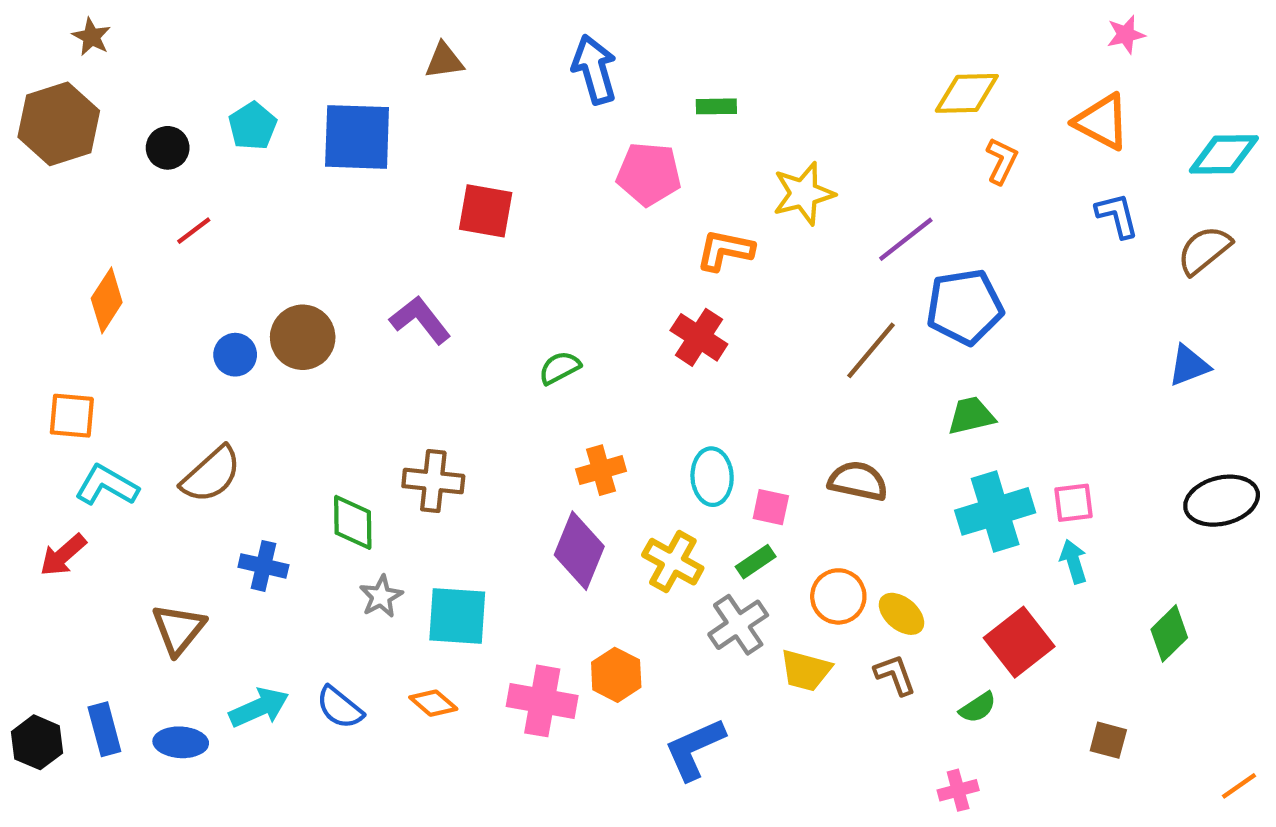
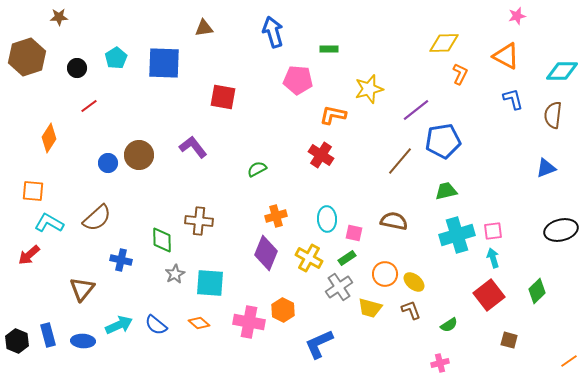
brown star: (91, 37) -> (59, 17), moved, turned -30
brown semicircle: (1204, 250) -> (553, 115), turned -44
red square: (1019, 642) -> (489, 295), moved

